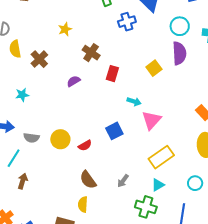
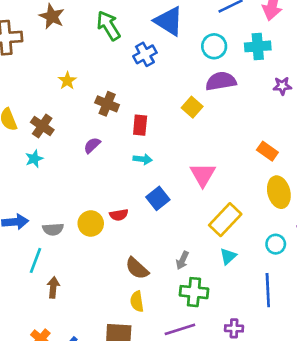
purple semicircle: (179, 53) -> (221, 81), turned -85
cyan star: (22, 95) -> (34, 159), moved
cyan arrow: (134, 102) -> (143, 159), moved
red semicircle: (85, 145) -> (119, 215), moved, turned 32
green cross: (146, 207) -> (194, 292), moved

